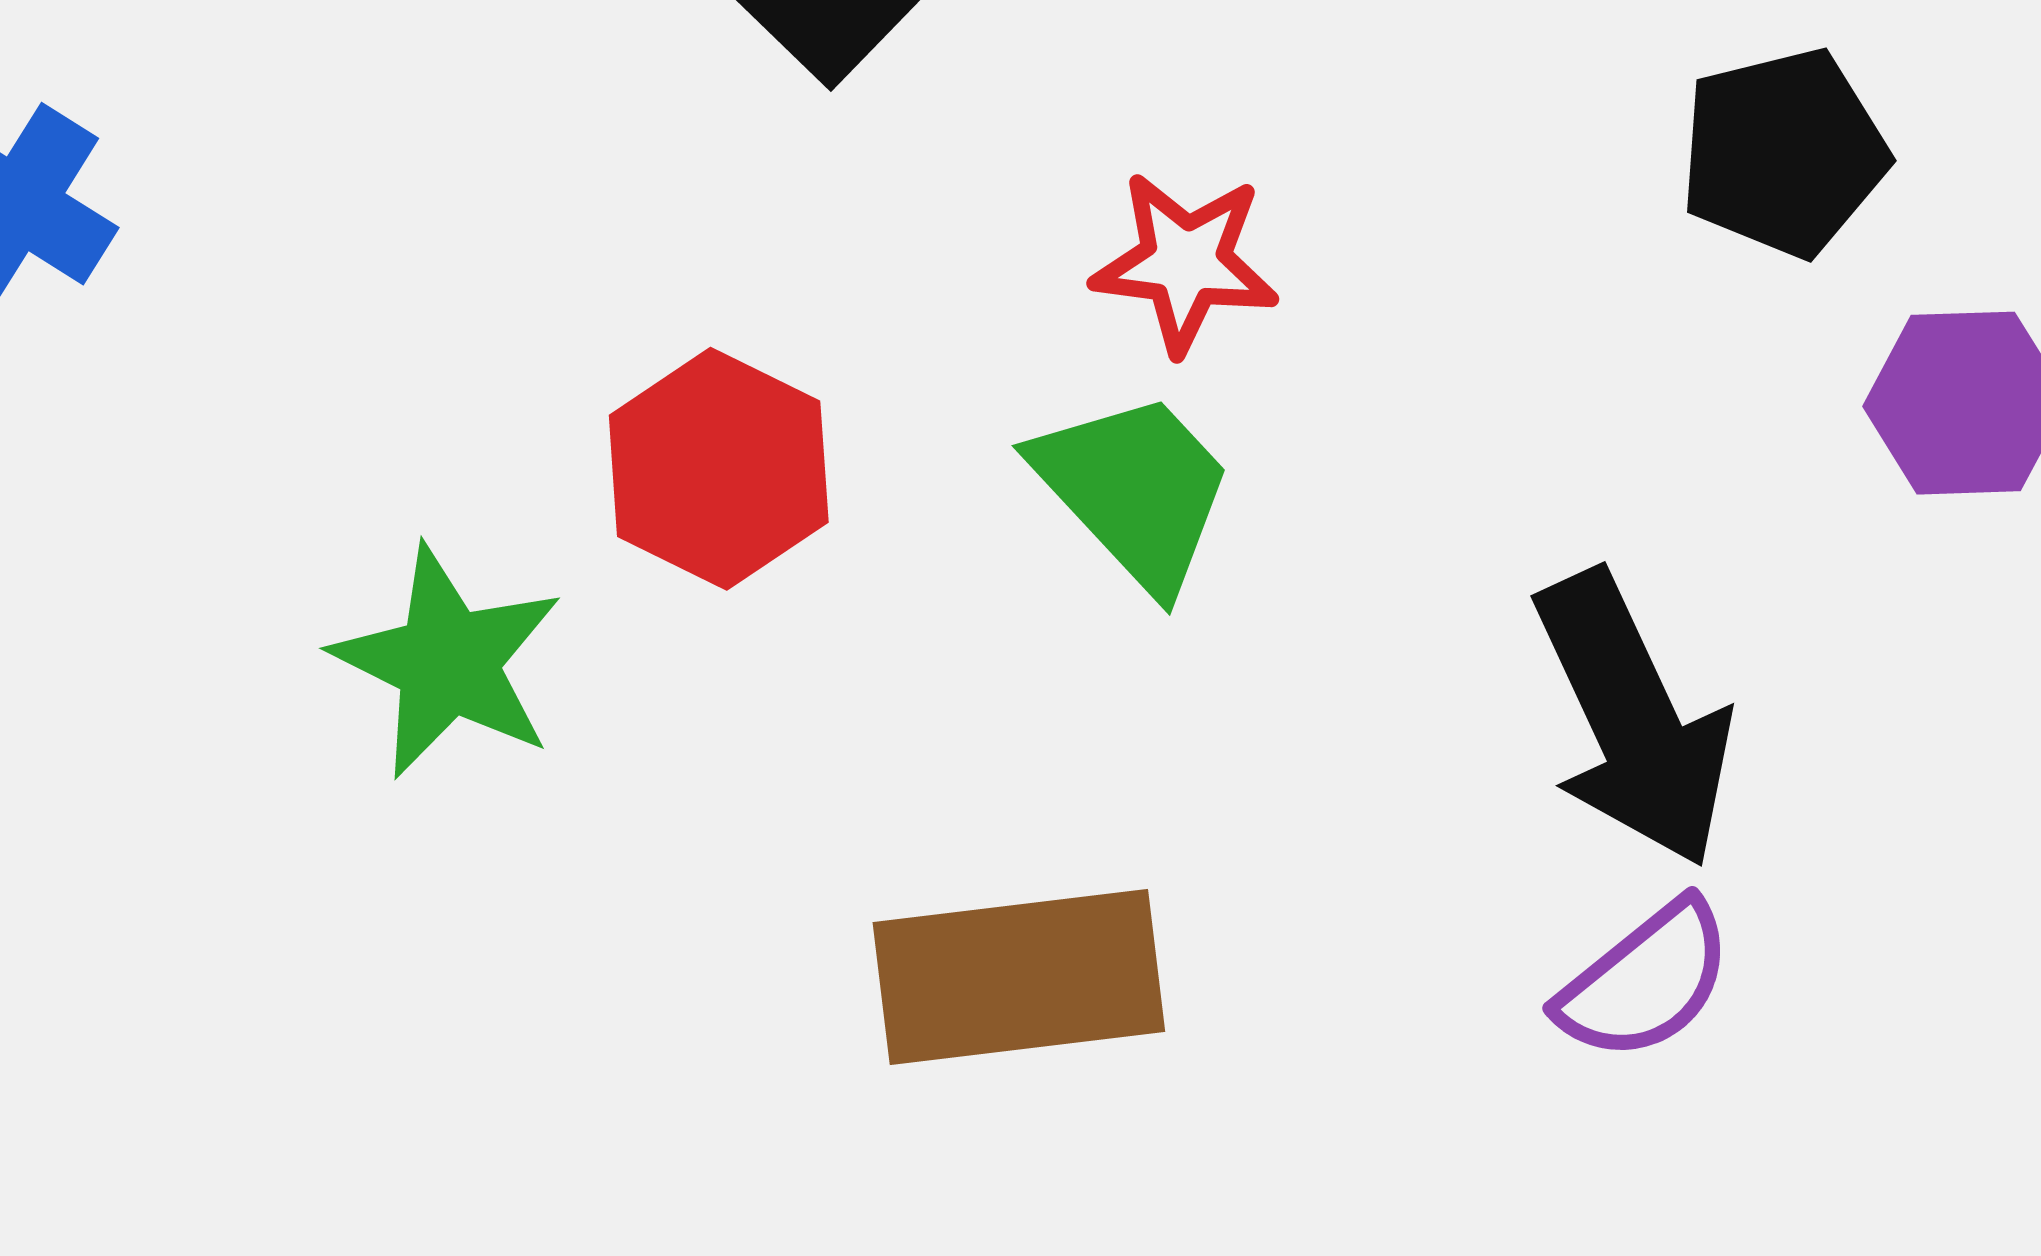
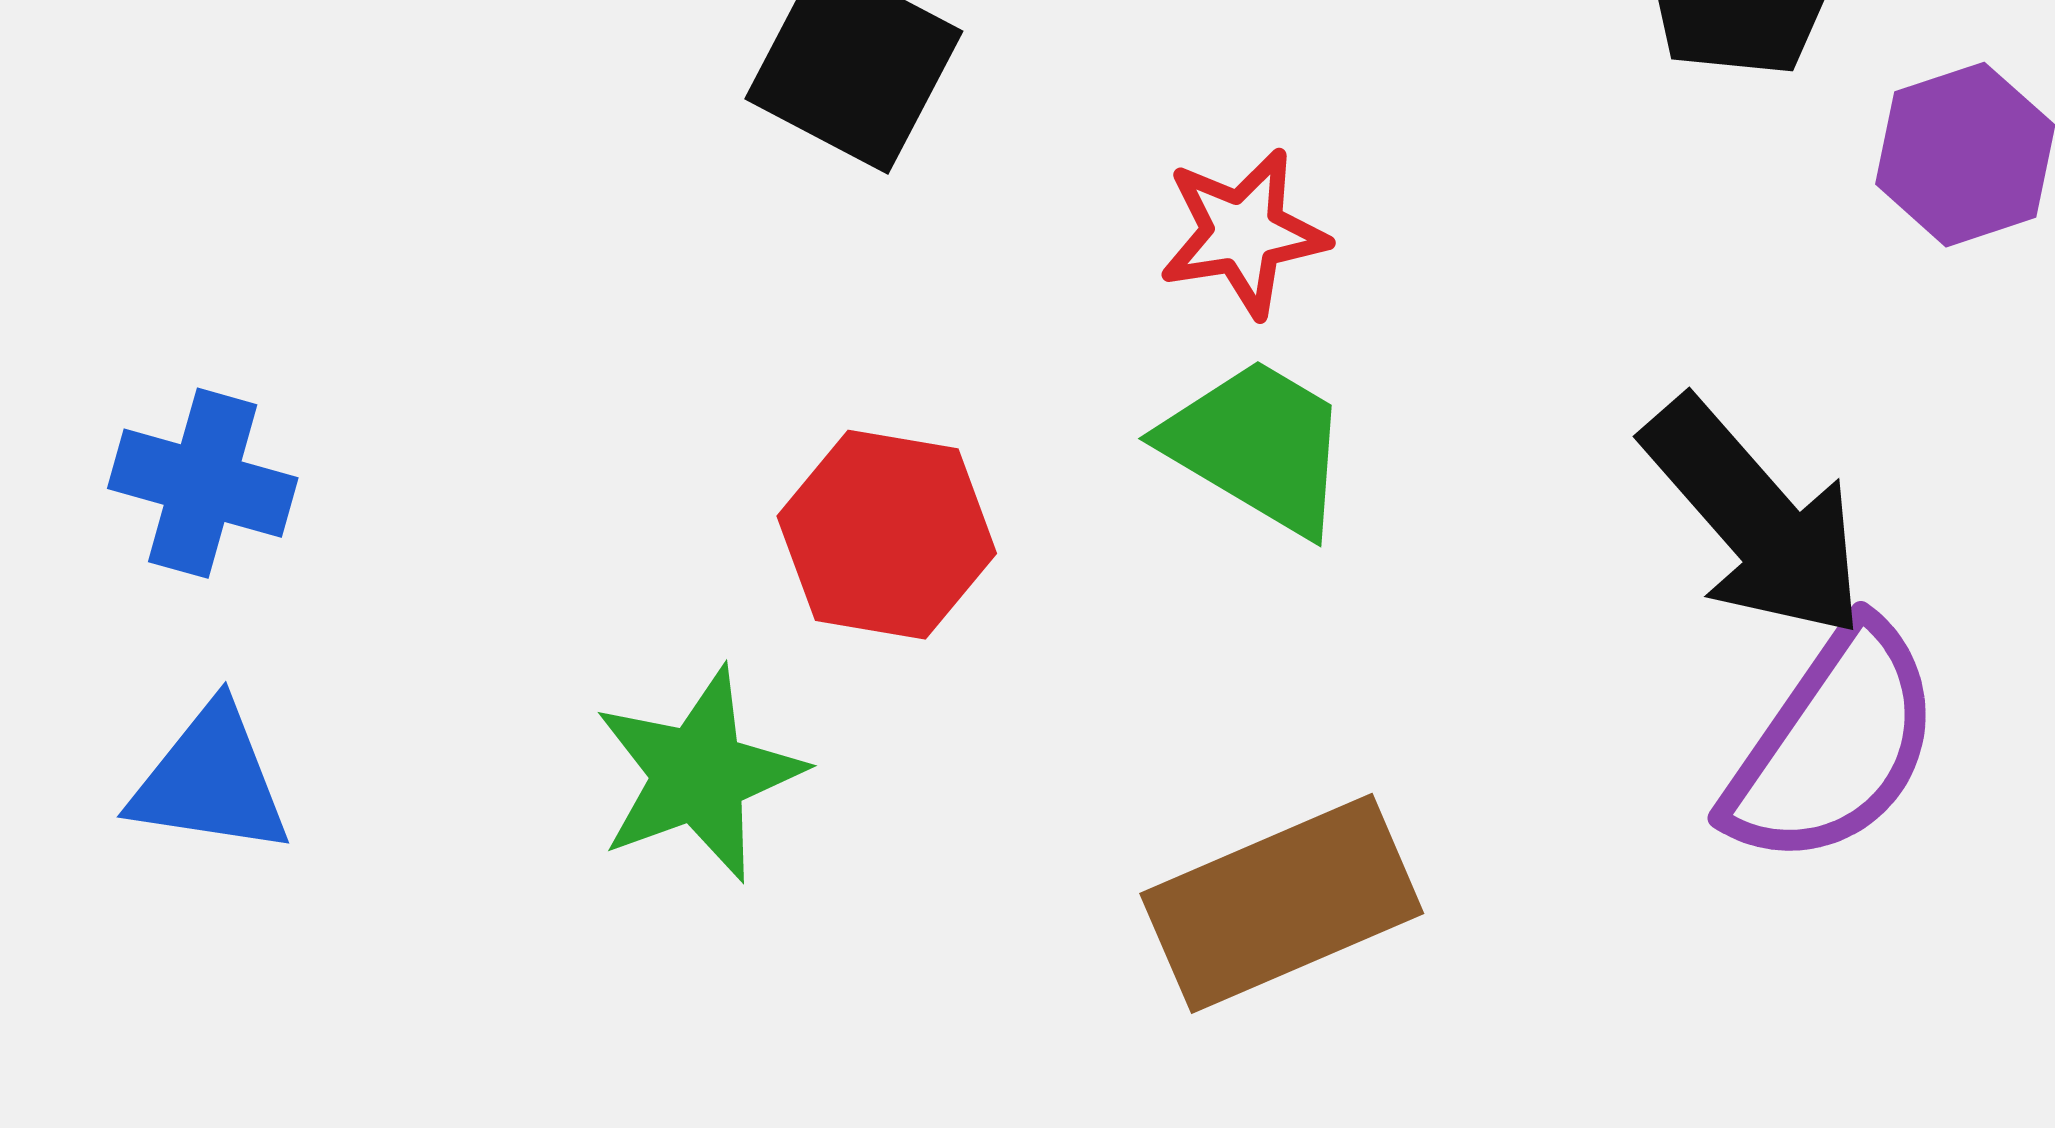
green star: (448, 662) -> (699, 774), turned -30
purple semicircle: (1645, 981) -> (1833, 745), size x1.5

